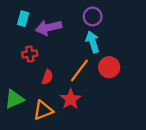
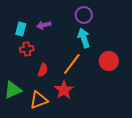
cyan rectangle: (23, 19) -> (21, 29), moved
purple arrow: (49, 28) -> (44, 25), size x0.6
red circle: (109, 67) -> (109, 61), moved

